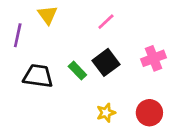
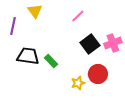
black square: (106, 62) -> (90, 44), moved
green rectangle: (77, 71) -> (51, 61), moved
red circle: (149, 113) -> (98, 74), moved

